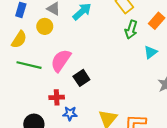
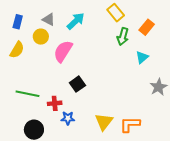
pink semicircle: (61, 61) -> (63, 51), moved
green line: (29, 65) -> (28, 94), moved

